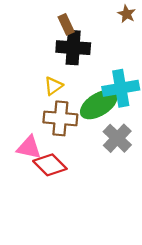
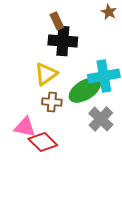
yellow triangle: (53, 86) -> (46, 74), size x1.4
brown cross: (60, 118) -> (52, 102), size x0.7

